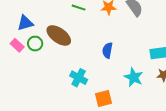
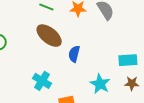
brown ellipse: (59, 35) -> (49, 36), moved

